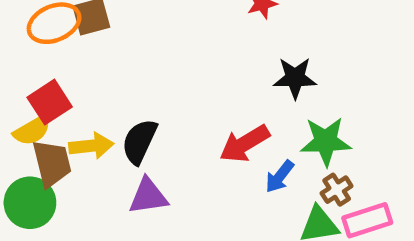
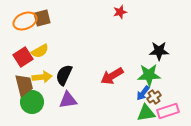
black star: (295, 78) -> (159, 51), moved
yellow semicircle: (32, 130) -> (40, 51), moved
blue arrow: (280, 176) -> (143, 93), moved
green circle: (30, 203) -> (32, 102), moved

